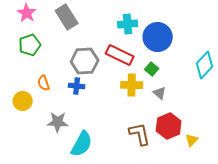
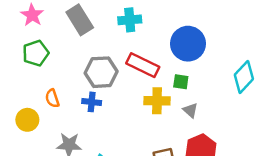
cyan cross: (128, 24) -> (130, 20), moved
green square: (152, 69) -> (181, 82), turned -32

